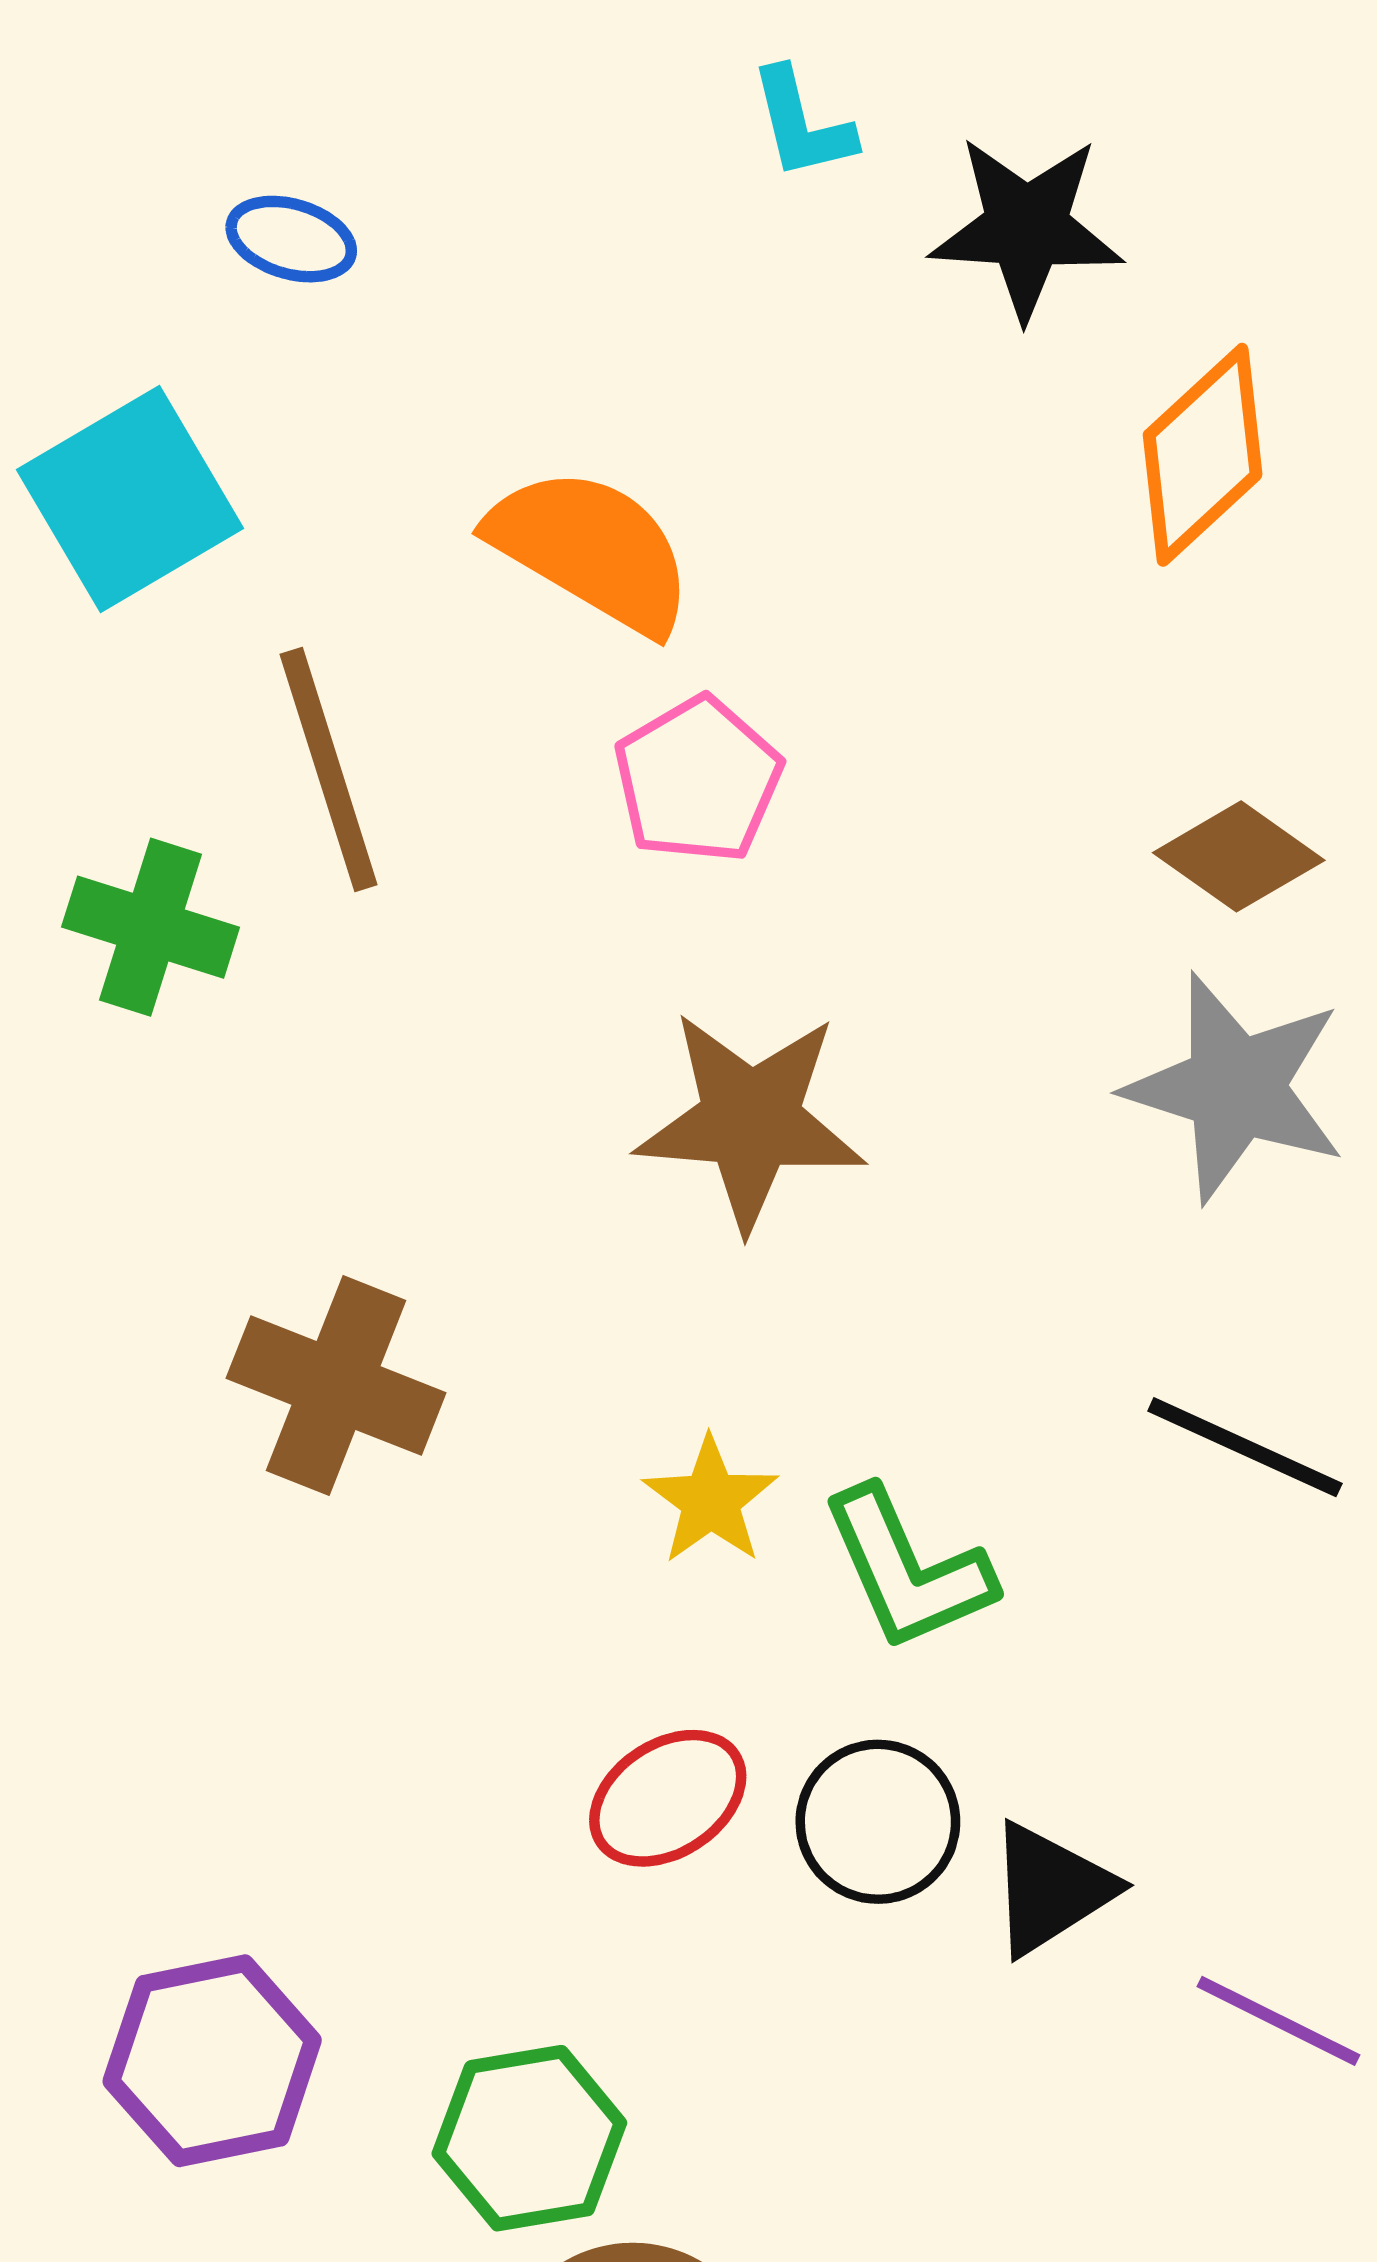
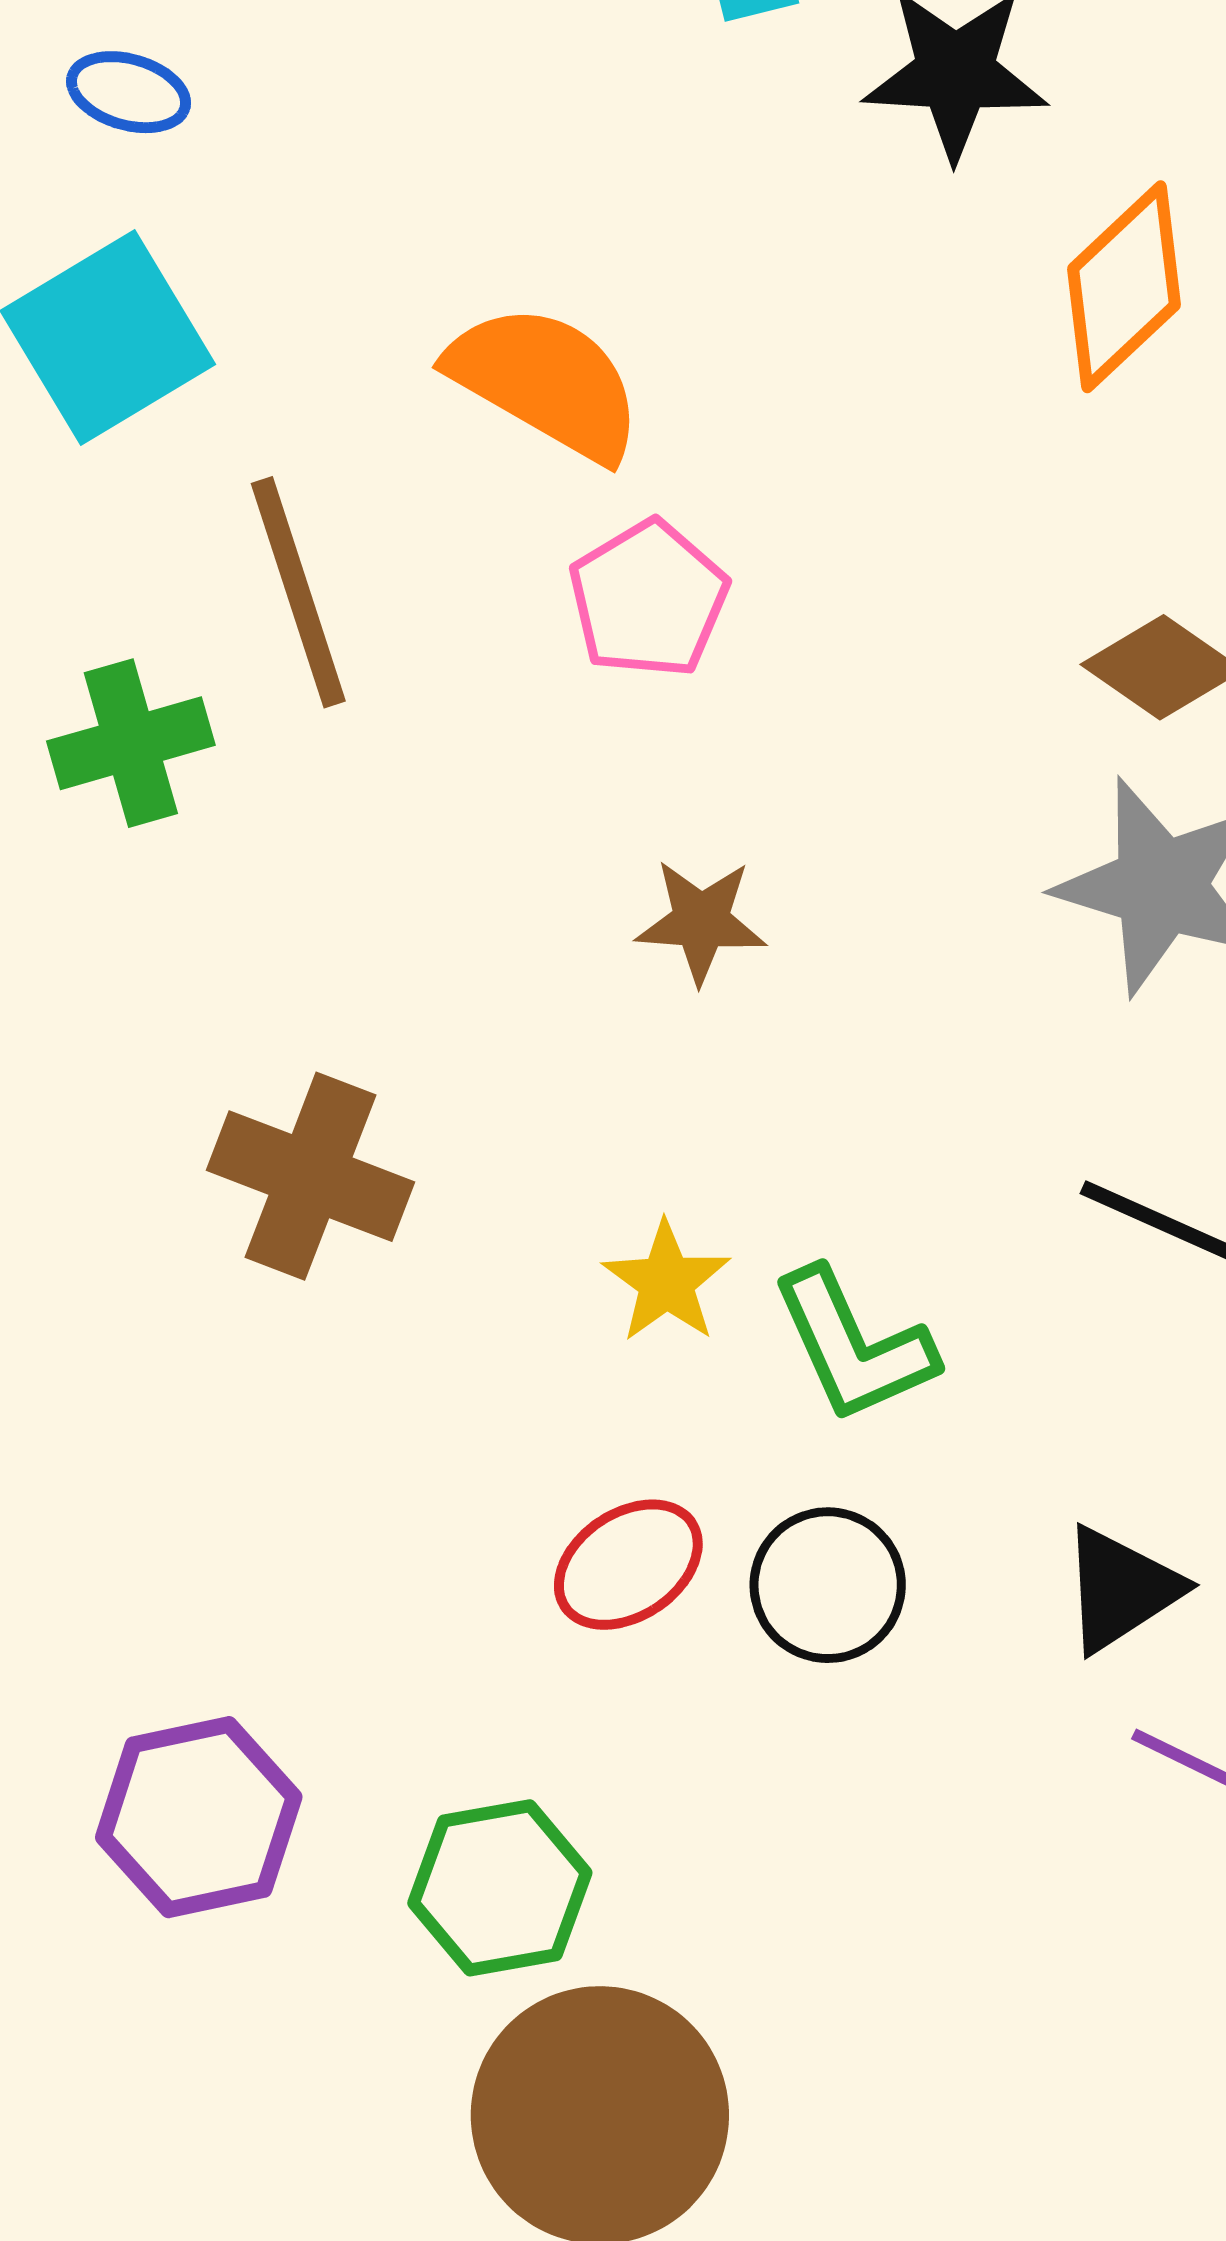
blue ellipse: (291, 239) -> (129, 92), moved
green cross: (151, 927) -> (131, 743), turned -33
brown star: (750, 1120) -> (701, 921), size x0.6
black triangle: (1050, 1889) -> (1121, 1589), moved

